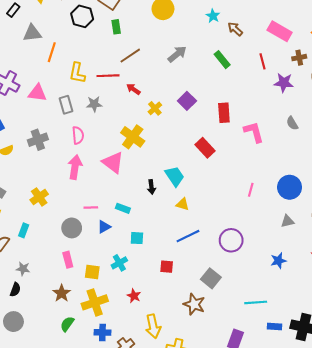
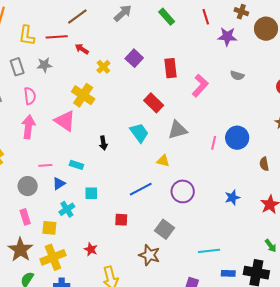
brown cross: (299, 58) -> (241, 12), turned 32
gray semicircle: (292, 123) -> (237, 75), turned -40
pink L-shape: (254, 132) -> (200, 86), turned 60
cyan trapezoid: (175, 176) -> (139, 133), moved
pink line: (251, 190) -> (214, 143), moved
yellow triangle: (183, 204) -> (163, 161), moved
gray triangle: (287, 221) -> (178, 130), moved, size x1.5
blue star: (278, 261) -> (232, 197), moved
cyan cross: (119, 263) -> (67, 209), moved
brown star: (62, 293) -> (20, 250), size x1.4

